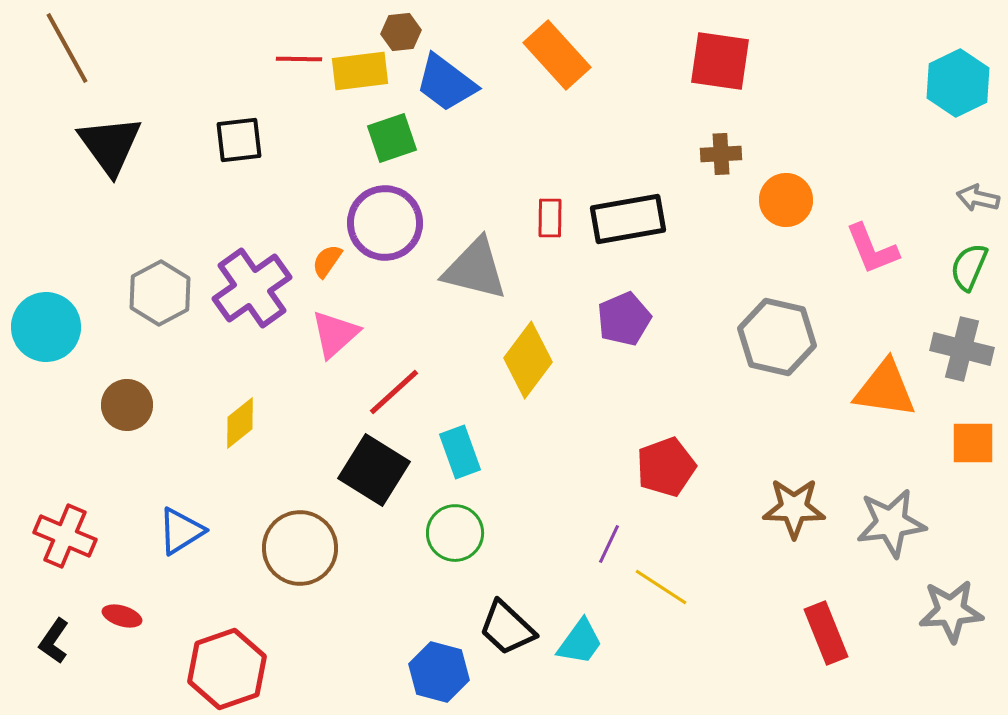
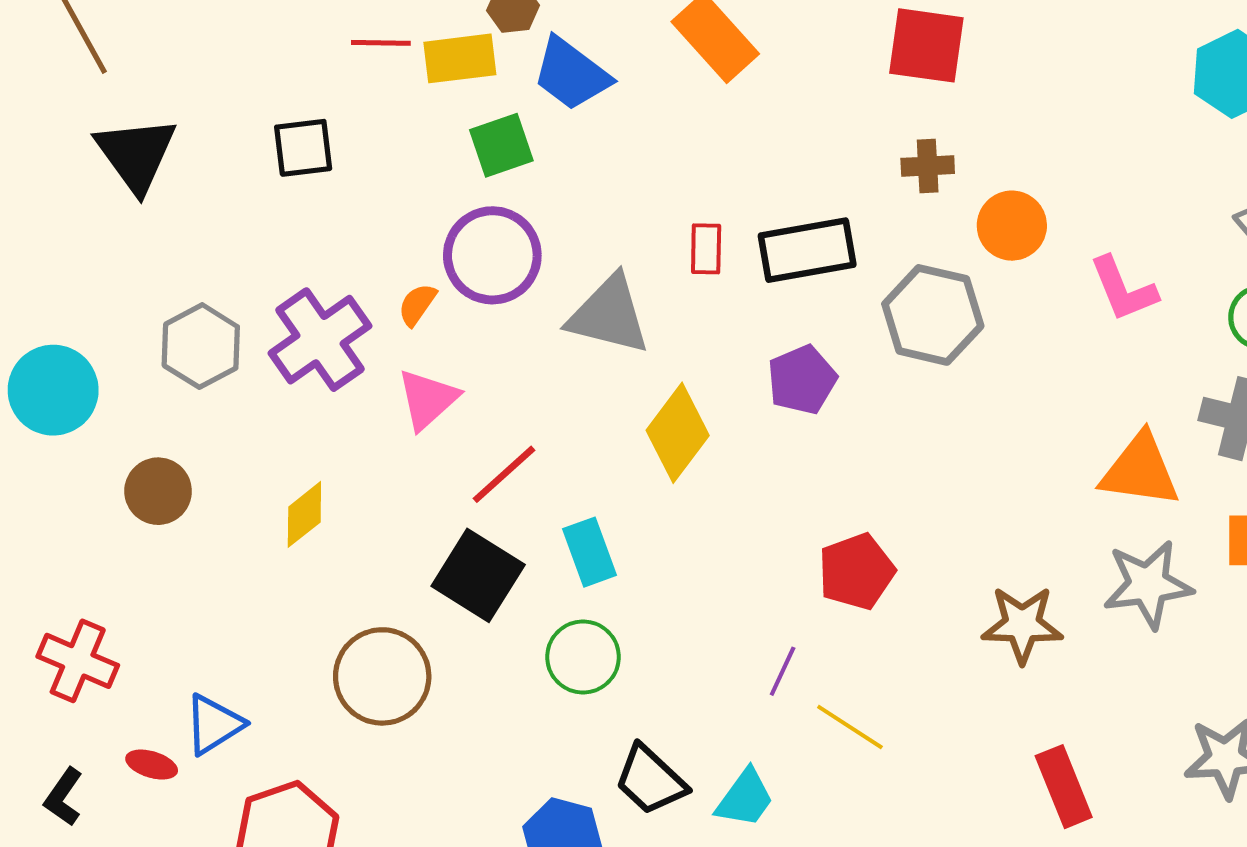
gray hexagon: (777, 337) -> (933, 315), moved
gray star: (891, 523) -> (1148, 584), moved
blue triangle: (181, 531) -> (214, 724), moved

